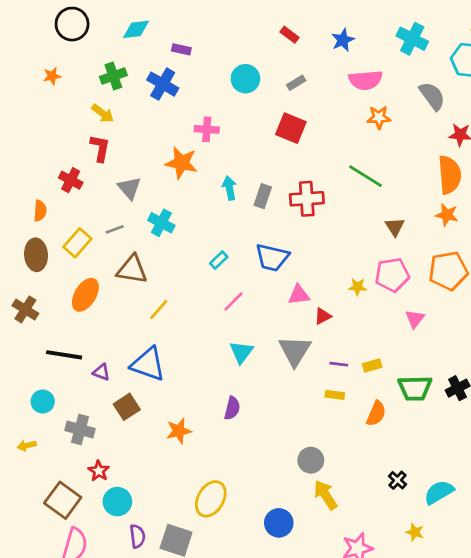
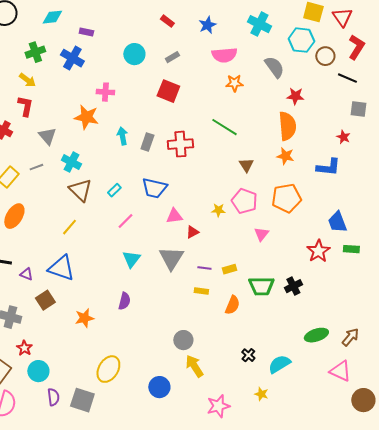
brown triangle: (132, 269) -> (80, 190), moved, turned 35
pink pentagon: (392, 275) -> (244, 201), turned 30

